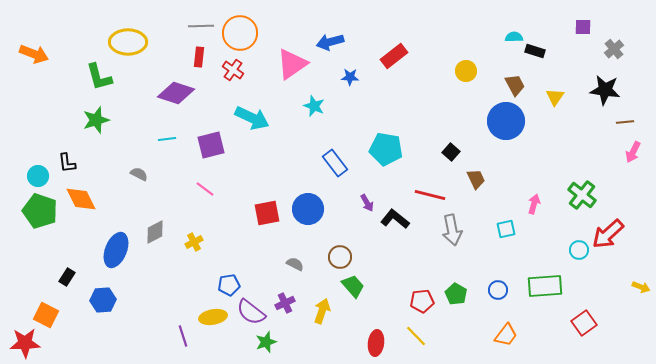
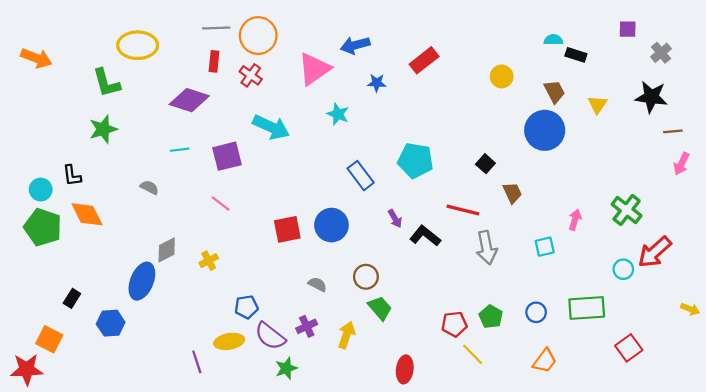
blue ellipse: (116, 250) -> (142, 281), moved
yellow line: (416, 336) -> (473, 354), moved

